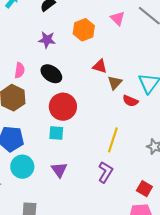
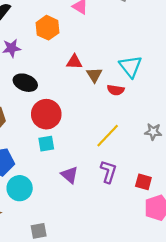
yellow line: (113, 140) -> (108, 136), turned 40
purple triangle: (59, 170) -> (69, 175), moved
red square: (144, 189) -> (143, 182), moved

